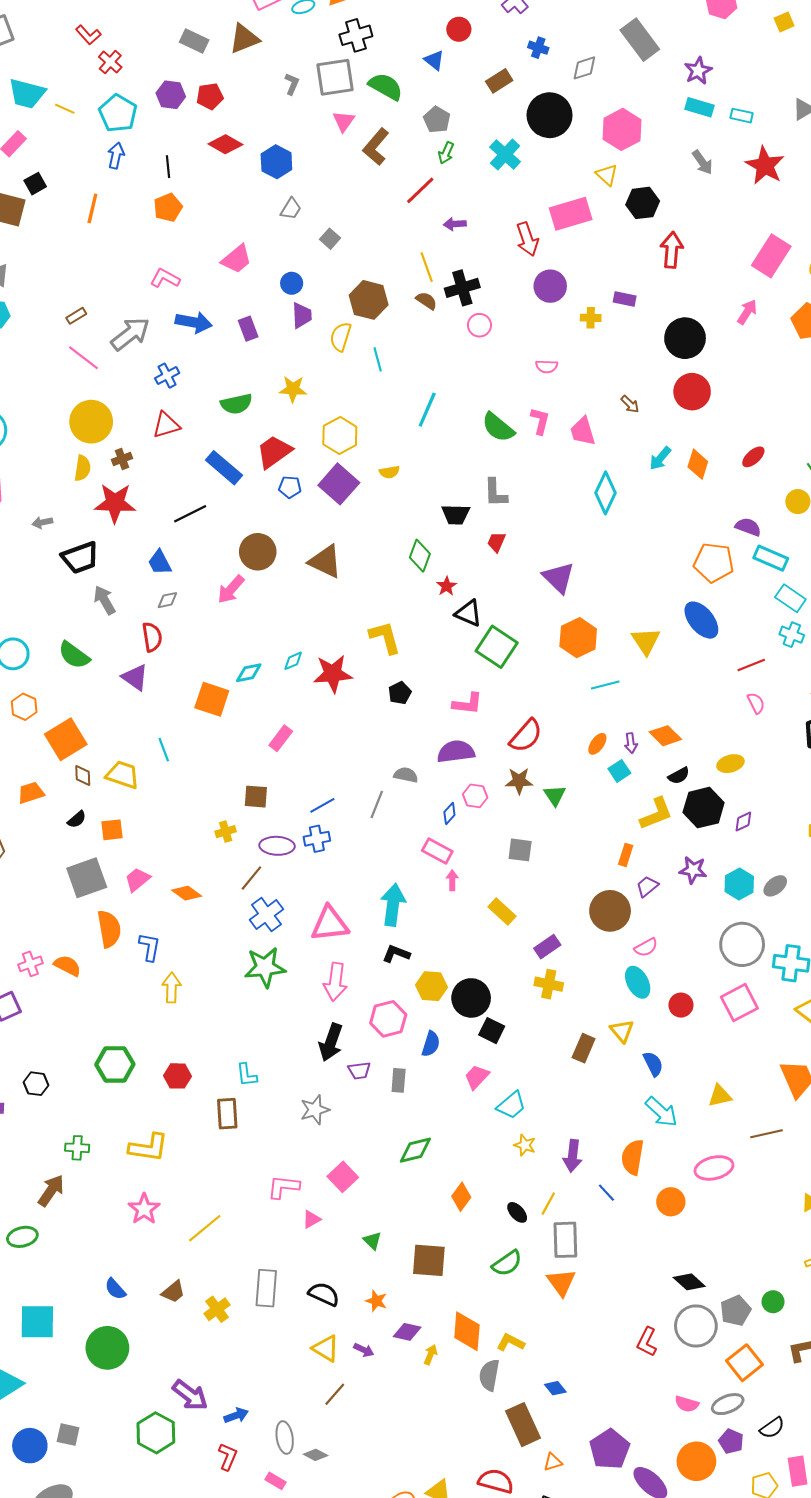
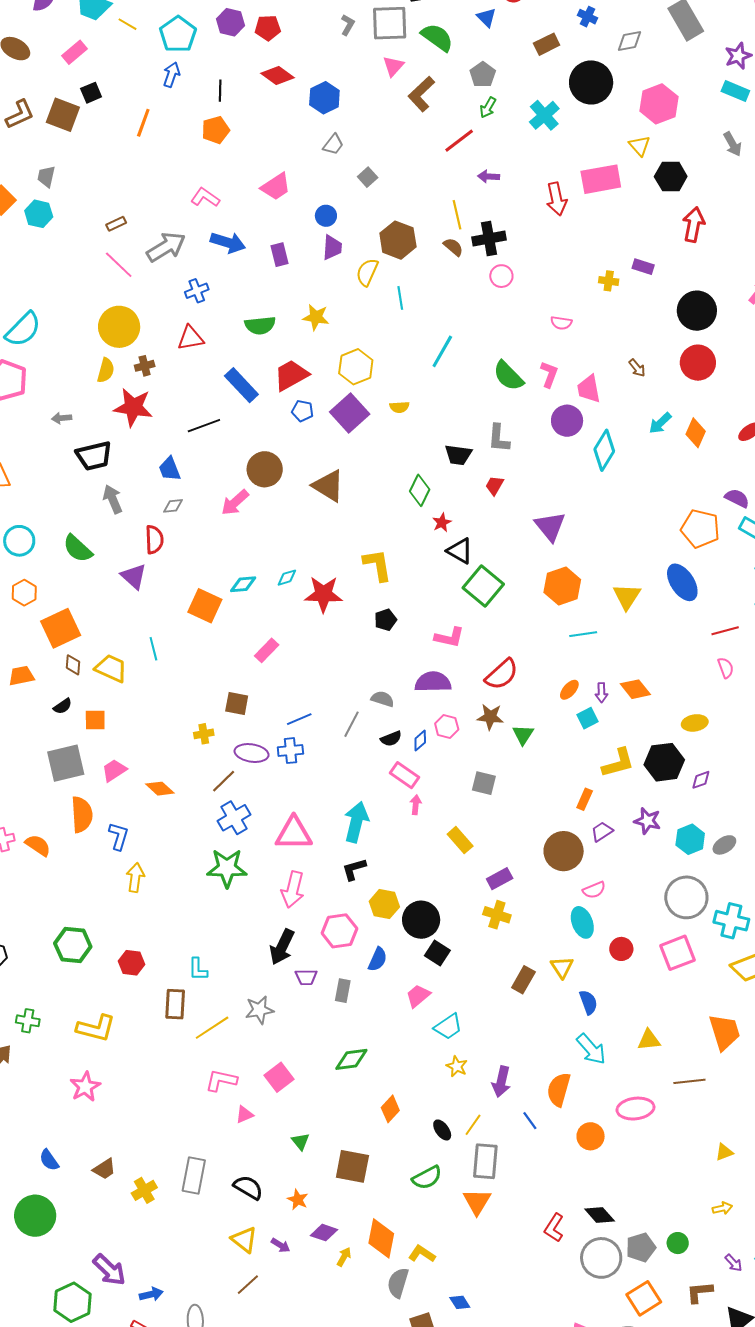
purple circle: (550, 286) -> (567, 421), moved
black semicircle: (679, 776) -> (391, 739), moved
black L-shape: (396, 954) -> (354, 869), turned -44
yellow line: (205, 1228) -> (212, 1028), moved
red L-shape: (647, 1342) -> (554, 1228), moved

